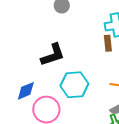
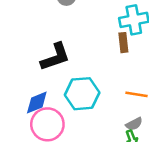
blue diamond: (26, 91) -> (37, 102), moved

